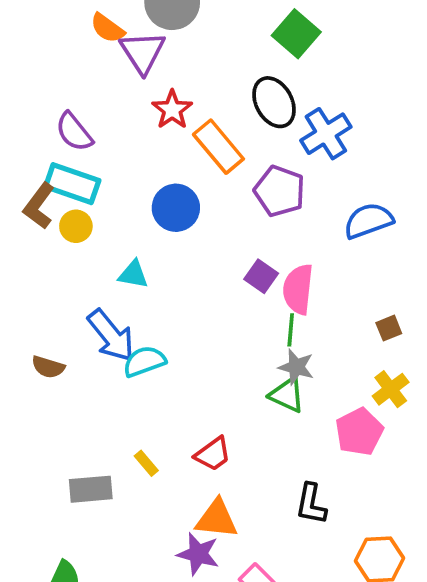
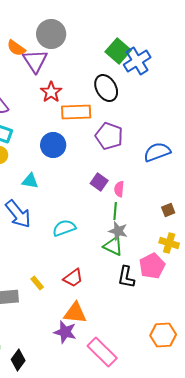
blue cross: (326, 134) -> (137, 61), moved
orange rectangle: (218, 147) -> (76, 112), turned -52
pink semicircle: (298, 289) -> (119, 189), size x0.6
cyan semicircle: (144, 361) -> (64, 228), moved
yellow cross: (391, 389) -> (169, 243), turned -36
black L-shape: (311, 504) -> (126, 277), moved

